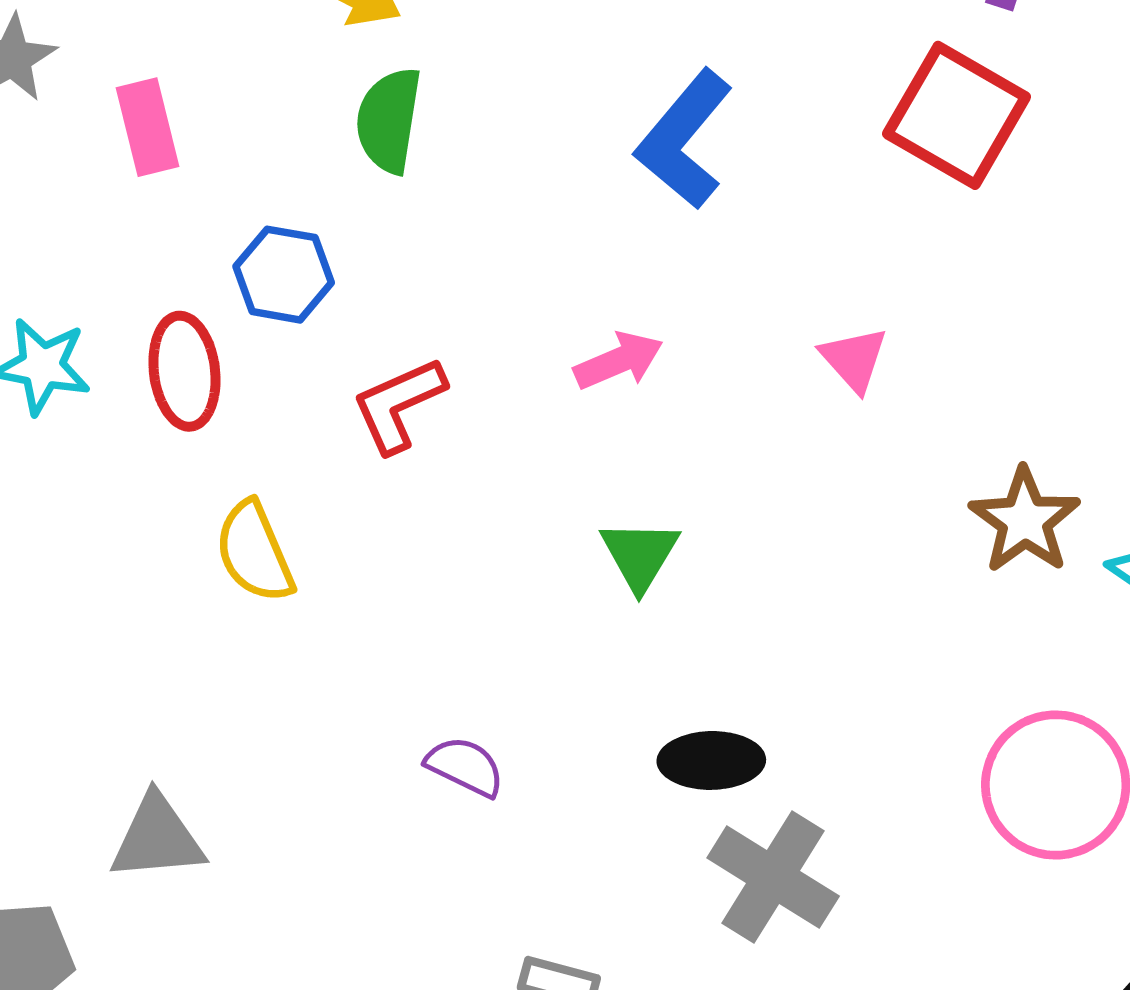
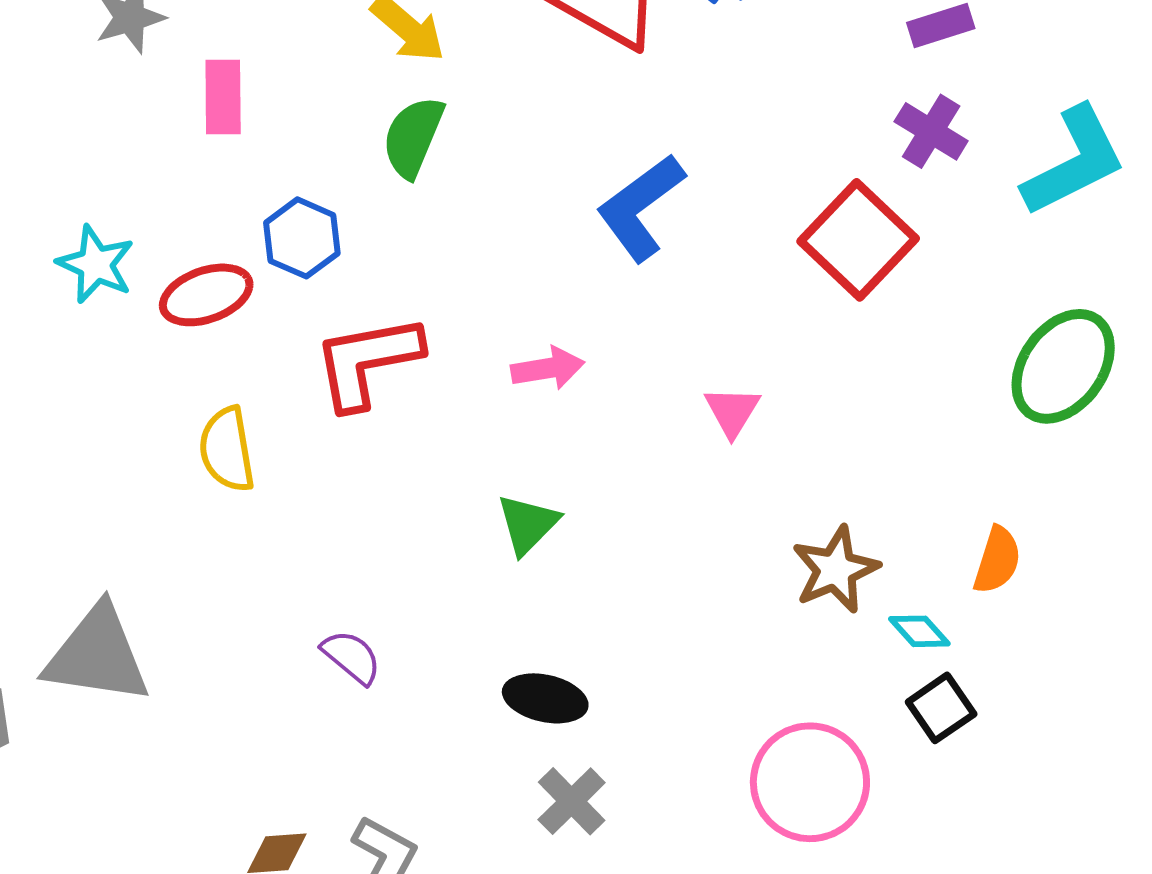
red ellipse: (184, 371) -> (206, 295), turned 64
red L-shape: (399, 405) -> (367, 361), size x1.4
gray triangle: (157, 838) -> (97, 655), size x1.4
gray cross: (773, 877) -> (572, 801), size x0.7

